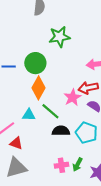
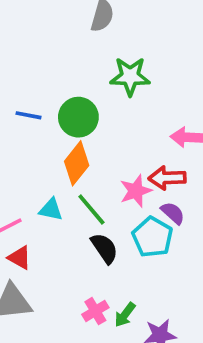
black semicircle: (61, 131) -> (104, 248), turned 48
cyan pentagon: (86, 133) -> (152, 237), moved
pink cross: (61, 165) -> (95, 311), turned -32

